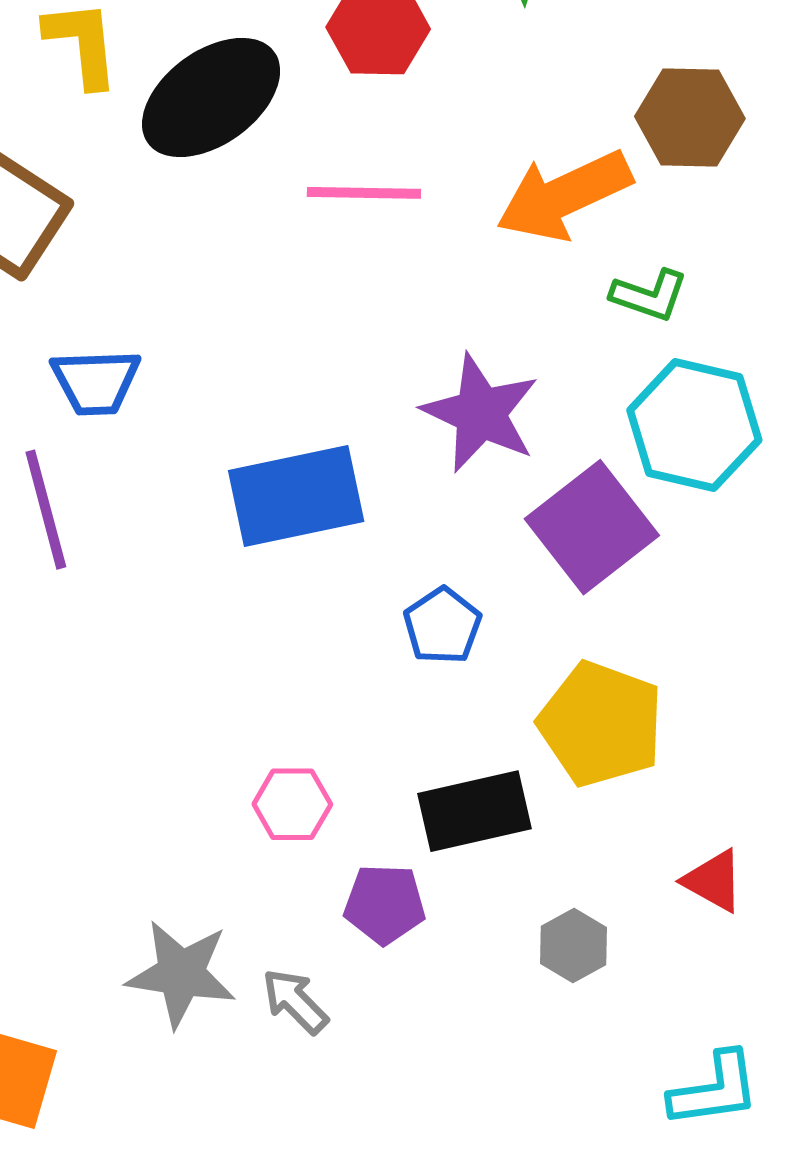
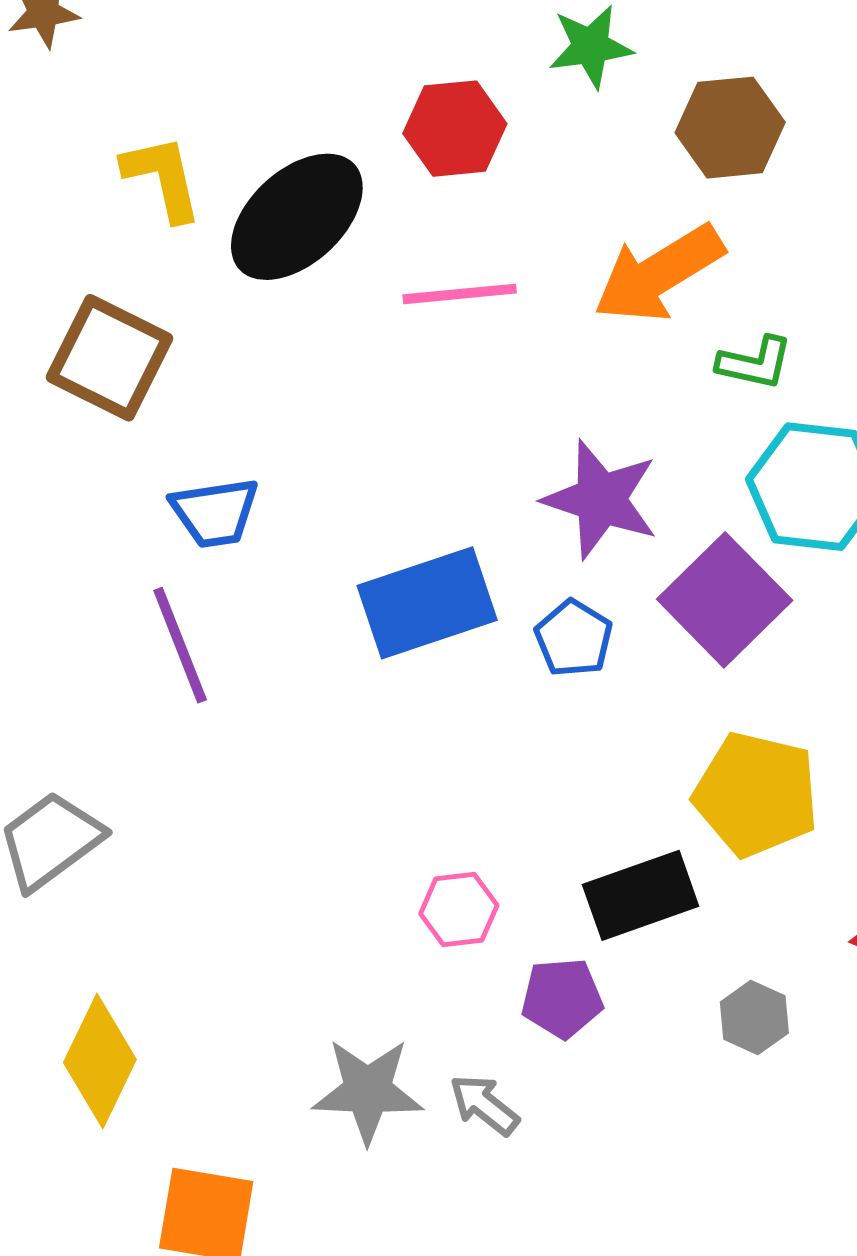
brown hexagon: (690, 117) -> (730, 128), moved
blue pentagon: (442, 626) -> (574, 638), moved

